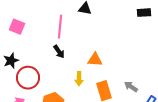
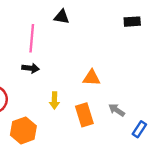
black arrow: (59, 52) -> (31, 68), turned -48
orange triangle: (95, 60) -> (92, 78), moved

